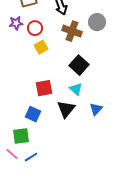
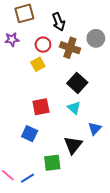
red circle: (35, 28) -> (43, 45), moved
black triangle: (66, 109) -> (73, 145), moved
green square: (21, 136) -> (52, 163), moved

